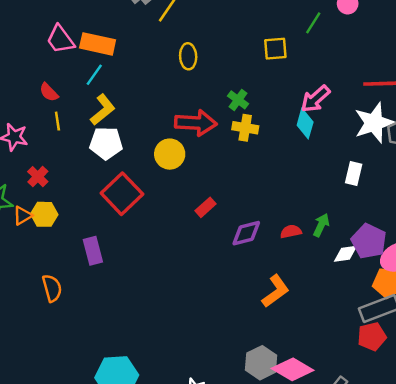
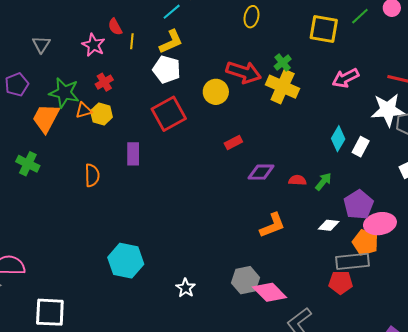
yellow square: (275, 49) -> (324, 29), size x1.4
red semicircle: (49, 92) -> (115, 27), moved
cyan diamond: (305, 124) -> (338, 139), moved
yellow cross: (245, 128) -> (283, 87), size x1.5
white diamond: (346, 254) -> (329, 225), moved

